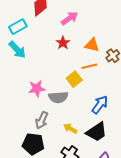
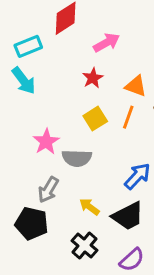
orange line: (89, 66) -> (128, 117), turned -63
yellow square: (74, 79) -> (95, 119), moved
pink star: (37, 89) -> (46, 142), turned -30

